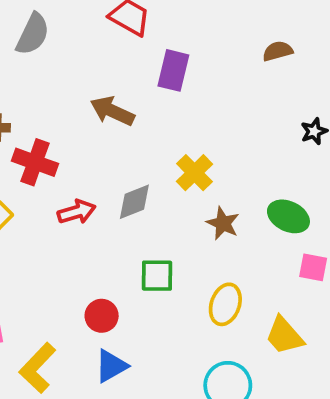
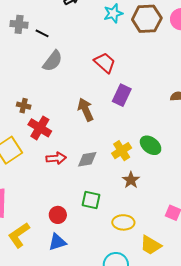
brown arrow: (112, 111) -> (86, 110), turned 30
green ellipse: (288, 216) -> (151, 145), moved
yellow ellipse: (225, 304) -> (123, 222), turned 60
yellow trapezoid: (284, 336) -> (151, 245), turned -30

